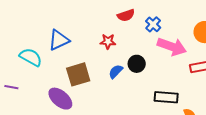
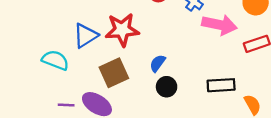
red star: (108, 41) -> (122, 30), moved, size x1.8
black circle: (137, 64) -> (167, 87), moved
purple line: (11, 87) -> (66, 105), moved

